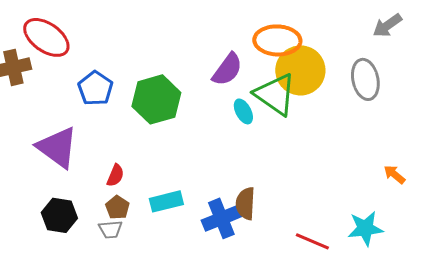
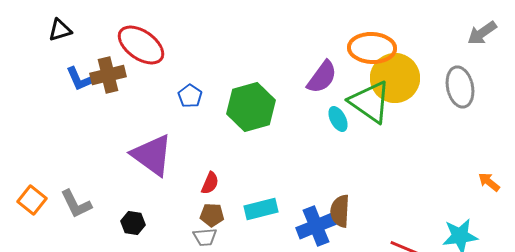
blue pentagon: (95, 88) -> (190, 96), size x0.7
brown pentagon: (117, 207) -> (212, 215), turned -30
black hexagon: (59, 215) -> (133, 223), moved, size x0.7

